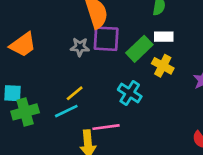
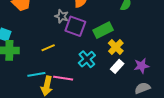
white rectangle: (164, 37) -> (117, 66), moved, turned -64
purple square: (106, 39) -> (75, 26), moved
cyan line: (66, 111) -> (36, 74), moved

